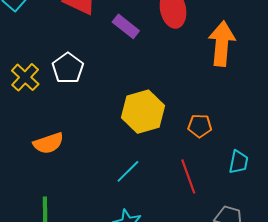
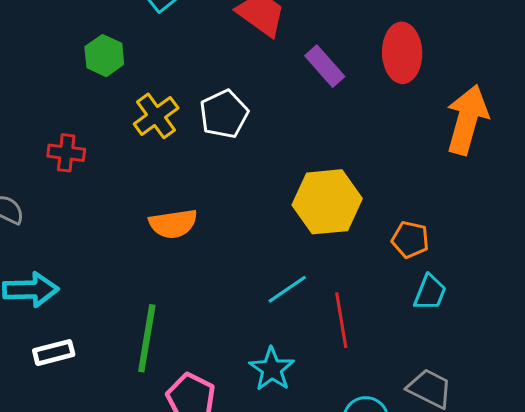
cyan trapezoid: (239, 162) -> (430, 293), moved
red line: (188, 176) -> (341, 320), moved

